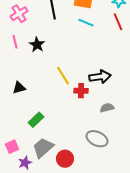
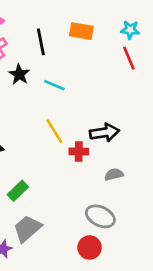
cyan line: (86, 23) -> (54, 85), moved
black star: (37, 45) -> (19, 74), moved
red circle: (65, 159) -> (90, 247), moved

